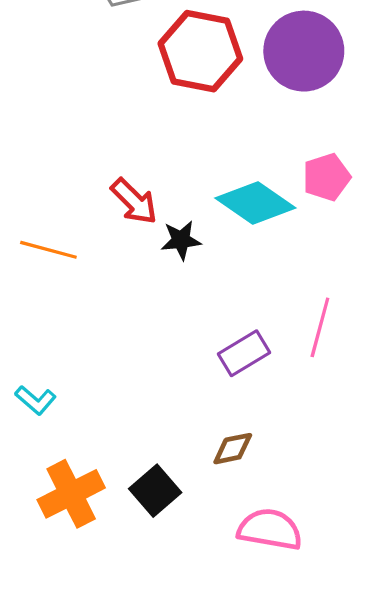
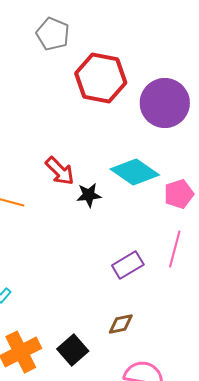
purple circle: (304, 51) -> (165, 103), moved
pink pentagon: (326, 177) -> (179, 194), moved

